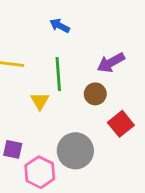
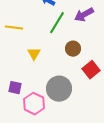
purple arrow: (111, 63) -> (84, 15), moved
green line: (58, 74) -> (57, 23), moved, turned 35

